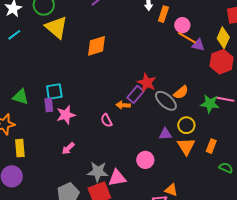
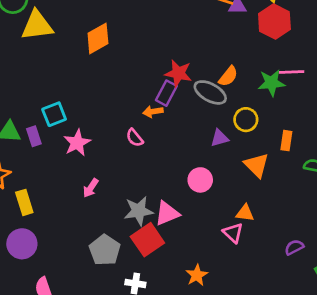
yellow triangle: (56, 27) -> (37, 25), turned -35
purple rectangle: (49, 105) -> (34, 136), moved
orange triangle: (186, 146) -> (257, 165), moved

